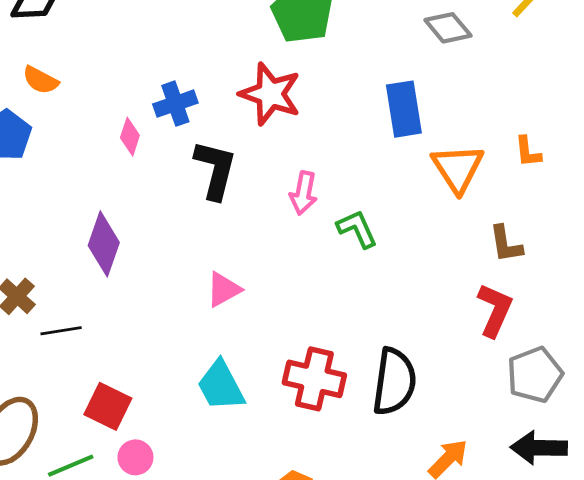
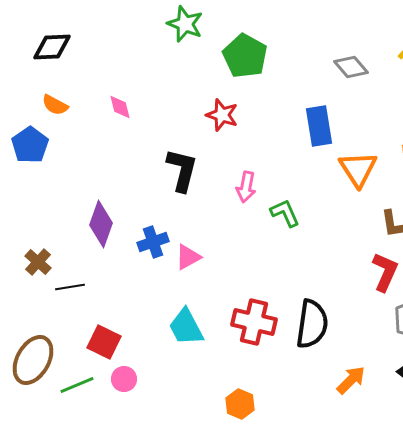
red star: (270, 94) -> (222, 115), size x0.7
blue cross: (175, 104) -> (153, 242), moved
pink diamond: (130, 137) -> (120, 107), moved, turned -32

